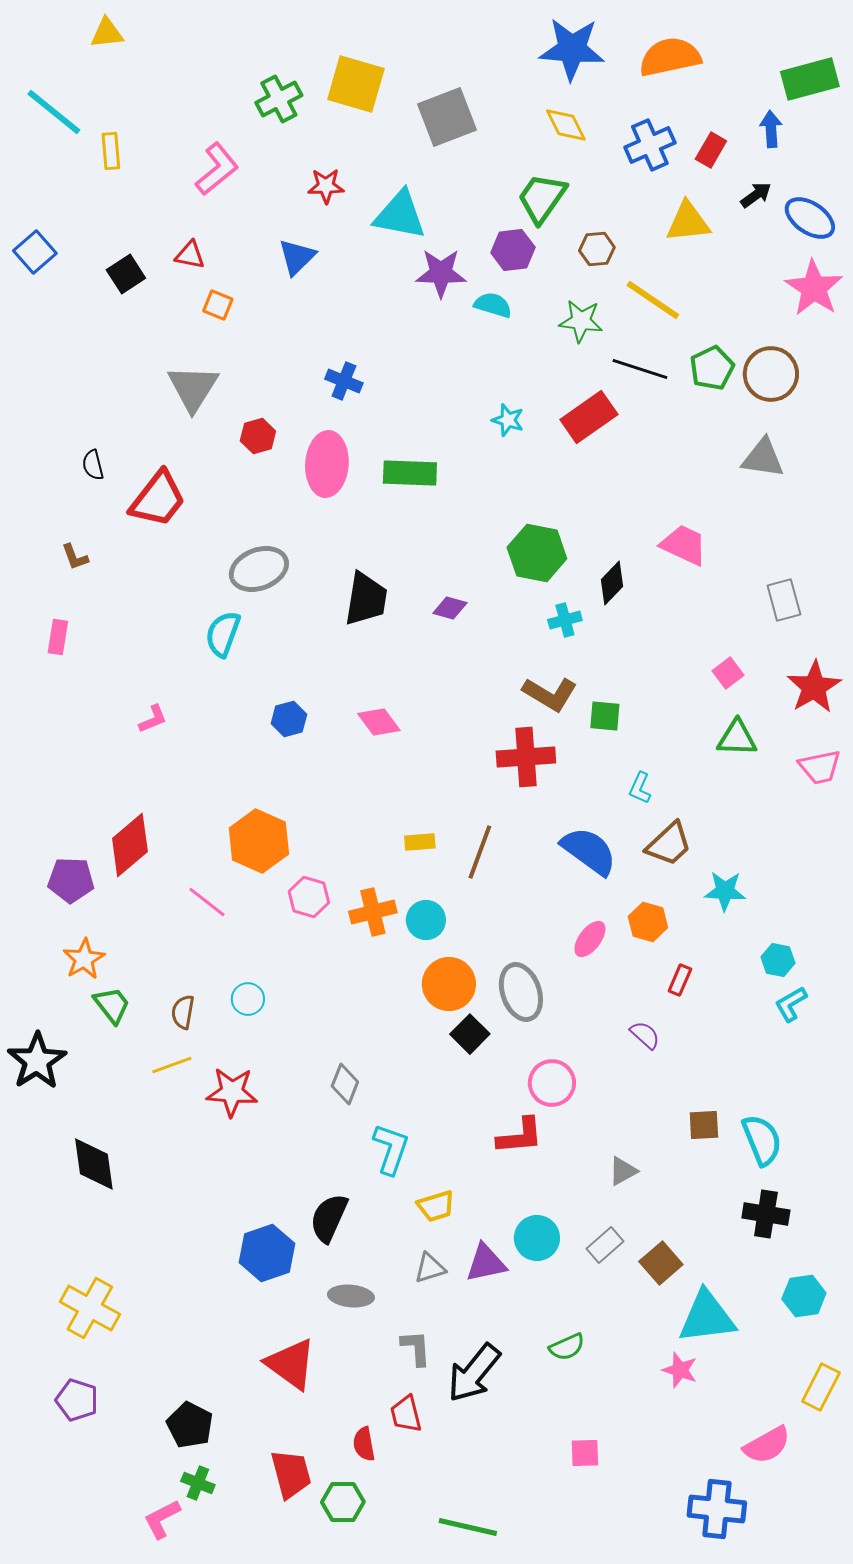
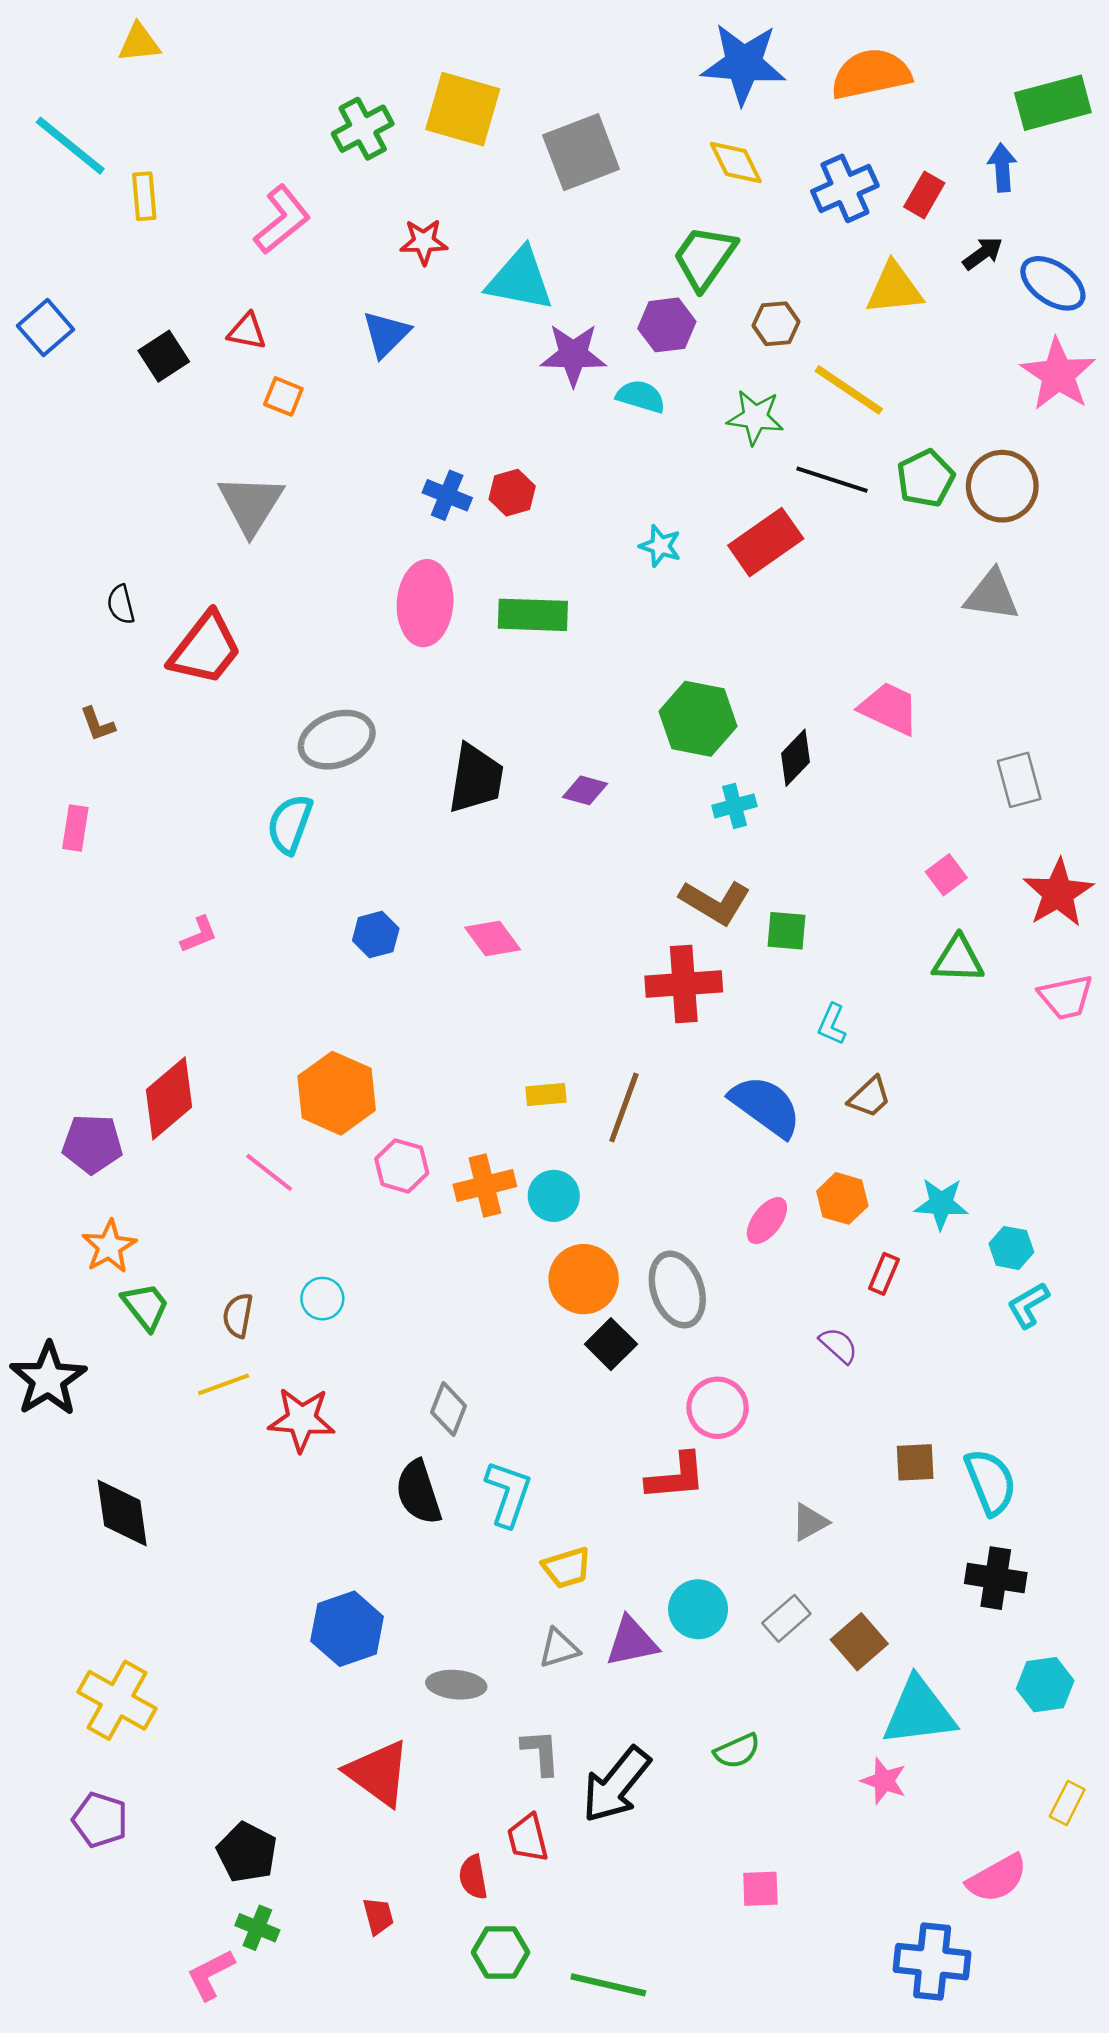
red hexagon: (258, 436) -> (512, 493), moved
brown trapezoid: (669, 844) -> (870, 1097), size x0.7
cyan star: (725, 891) -> (941, 1204), moved
black semicircle: (329, 1218) -> (419, 1492), moved, turned -42
yellow rectangle: (821, 1387) -> (1067, 1803), size x0.7
red trapezoid: (291, 1474) -> (378, 1916), size x0.6
green hexagon: (343, 1502) -> (500, 1952), moved

